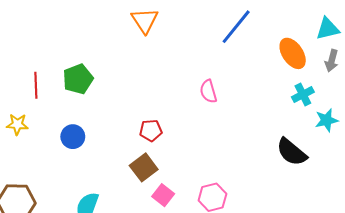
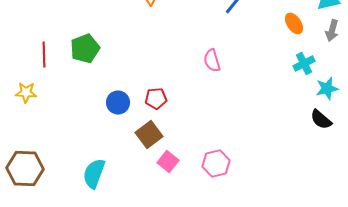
orange ellipse: (293, 53) -> (294, 24), size x0.7
blue circle: (73, 137) -> (118, 102), moved
black semicircle: (292, 152) -> (321, 120), moved, size x0.7

